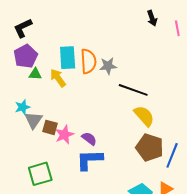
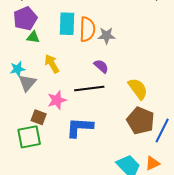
yellow arrow: (58, 78) -> (52, 64), moved
black line: (133, 90) -> (89, 88), moved, turned -32
brown square: (50, 127) -> (39, 117), moved
purple semicircle: (89, 139) -> (101, 66), moved

